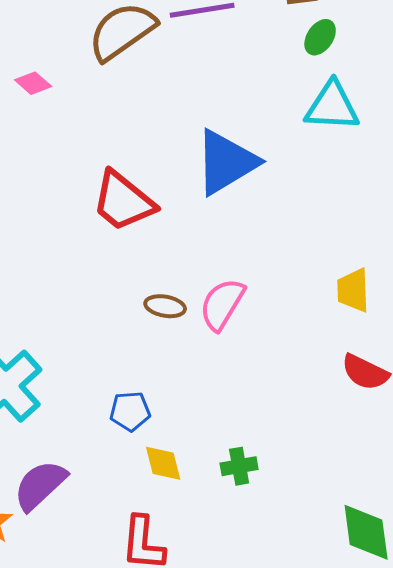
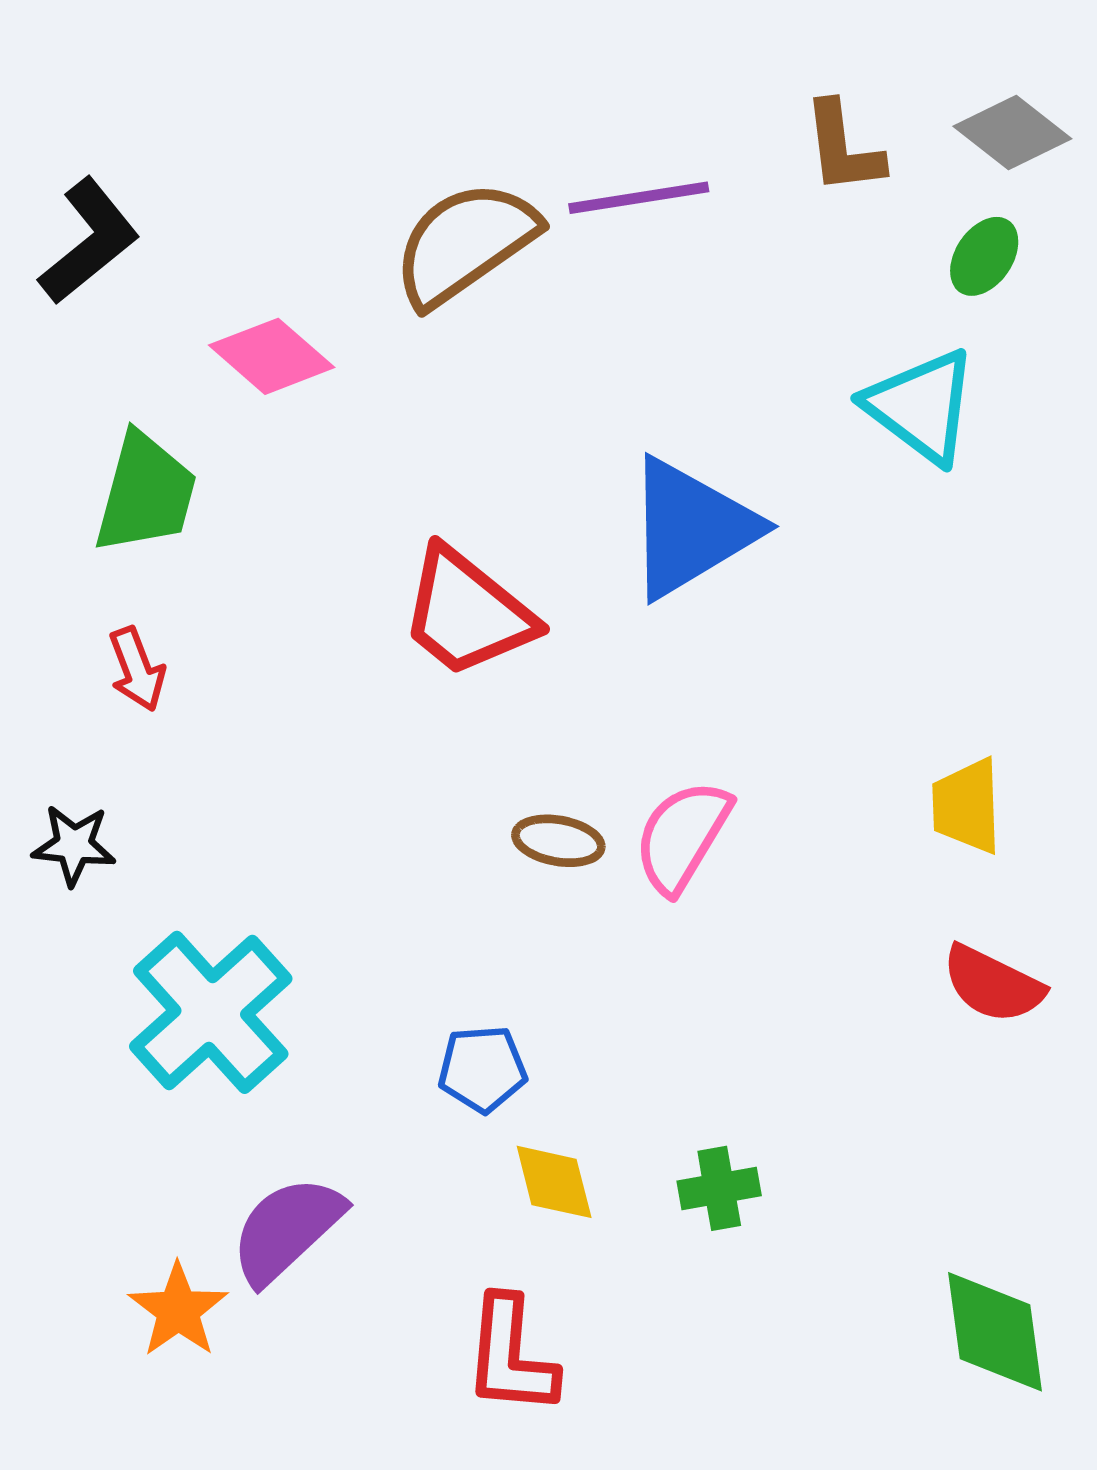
green ellipse: (320, 37) -> (984, 256), moved
pink diamond: (33, 83) -> (272, 356), size x1.5
cyan triangle: (332, 106) -> (921, 406), turned 34

